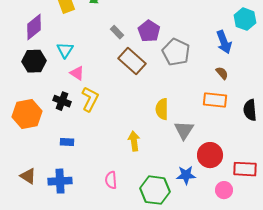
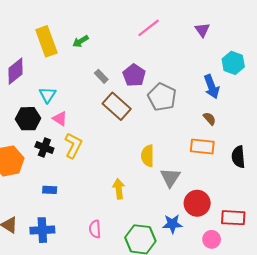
black hexagon: (34, 61) -> (28, 119), moved

